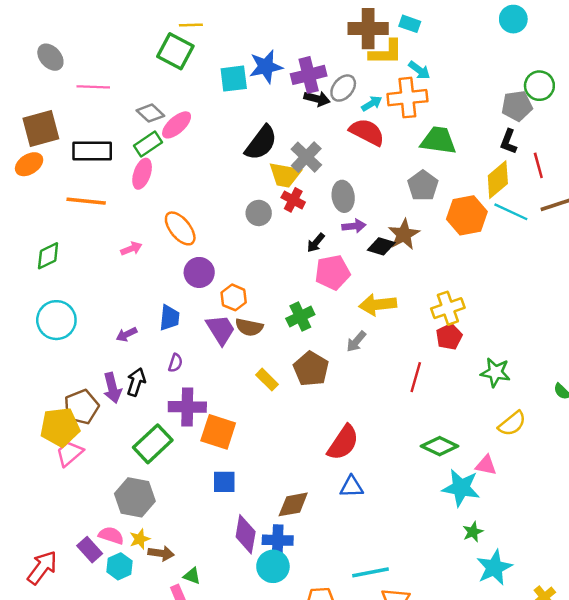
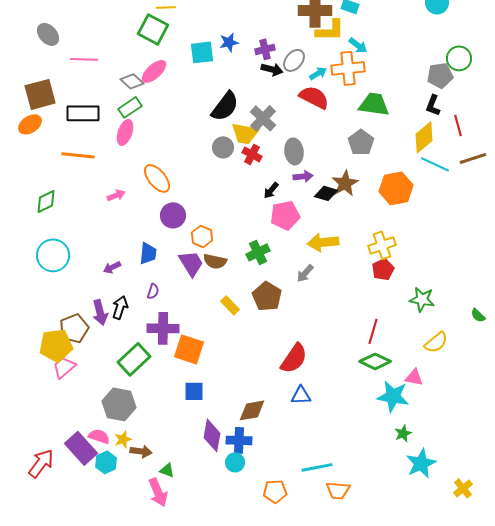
blue star: (266, 67) -> (229, 42), size x0.7
purple cross: (309, 75) -> (265, 49), size x0.7
pink ellipse: (177, 125) -> (154, 71), moved
gray circle: (259, 213) -> (223, 147), moved
orange hexagon: (467, 215) -> (396, 188), moved
red line: (416, 377) -> (373, 331), moved
purple rectangle: (90, 550) -> (81, 448), size x1.5
cyan circle: (273, 566) -> (235, 462), size x0.7

